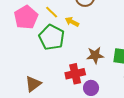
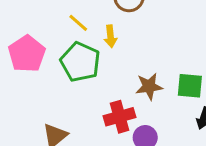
pink pentagon: (26, 17) -> (27, 54), moved
yellow arrow: (72, 22) -> (111, 36), turned -120

